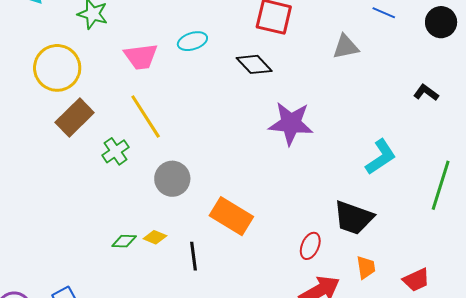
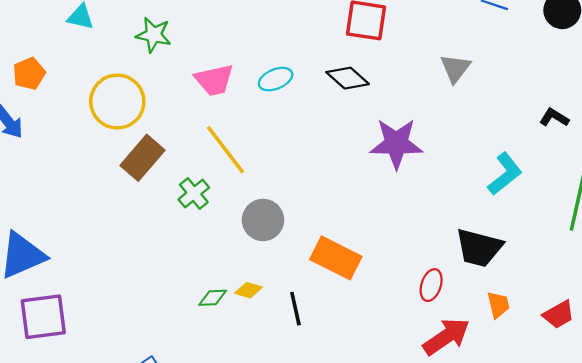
cyan ellipse: (192, 41) -> (276, 79), moved
gray triangle: (346, 47) -> (455, 68), moved, turned -36
black L-shape: (426, 93) -> (554, 118), moved

